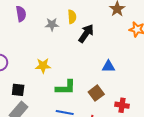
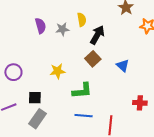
purple semicircle: (21, 14) -> (40, 26), moved
blue triangle: (108, 66) -> (123, 65), turned 48
brown square: (96, 93) -> (93, 59), moved

